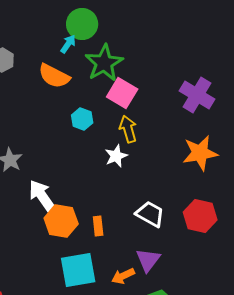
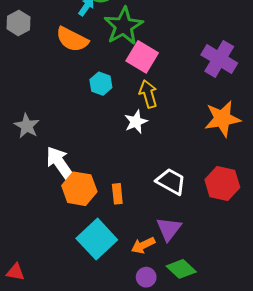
cyan square: (78, 270) -> (97, 239), turned -33

